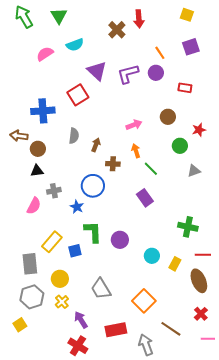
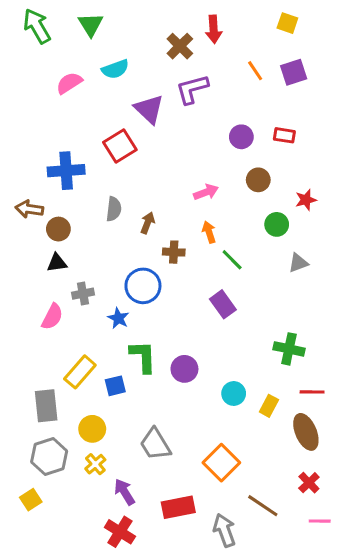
orange line: (160, 53) -> (255, 71), moved
purple circle: (156, 73) -> (241, 137), moved
purple L-shape: (128, 74) -> (192, 89), moved

